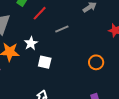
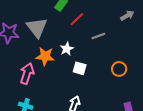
orange circle: (96, 62) -> (119, 69), moved

